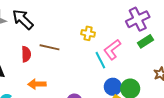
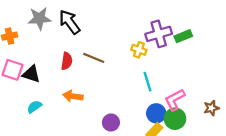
purple cross: (138, 19) -> (159, 34), moved
green rectangle: (145, 41) -> (183, 36), moved
pink L-shape: (112, 50) -> (175, 100), moved

